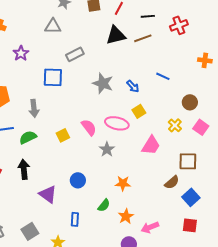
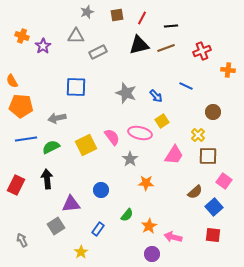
red cross: (179, 25) -> (202, 51), moved
purple star: (21, 53) -> (43, 46), moved
gray rectangle: (75, 54) -> (98, 52), moved
gray arrow: (34, 108) -> (57, 118), turned 84
pink square: (201, 127) -> (224, 181), moved
yellow square: (63, 135) -> (86, 145), size x1.5
brown square: (188, 161) -> (208, 156), moved
orange star: (123, 183) -> (146, 183), moved
purple triangle: (48, 194) -> (71, 204), turned -42
blue rectangle: (75, 219) -> (98, 229), turned 32
pink arrow: (150, 227) -> (173, 237), turned 36
gray square: (30, 231) -> (56, 226), moved

